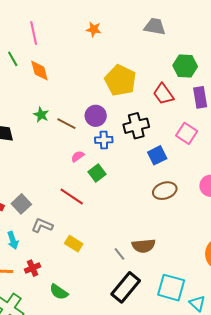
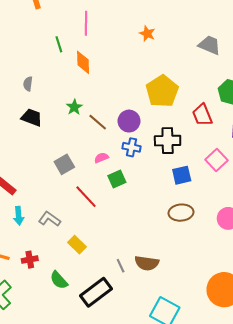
gray square: (21, 204) -> (64, 164), moved
cyan arrow: (13, 240) -> (19, 216), moved
black rectangle: (126, 287) -> (96, 292), moved
green semicircle: (59, 292) -> (59, 280), moved

